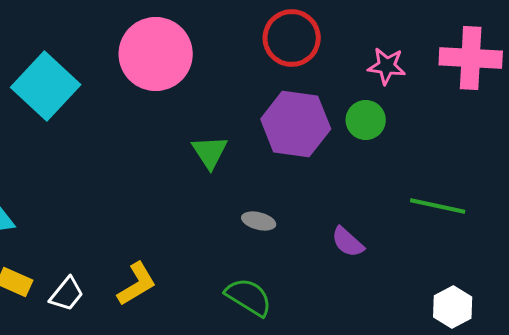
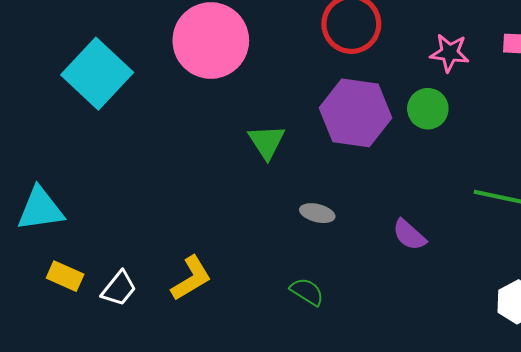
green semicircle: (249, 297) -> (307, 292), size x0.7

